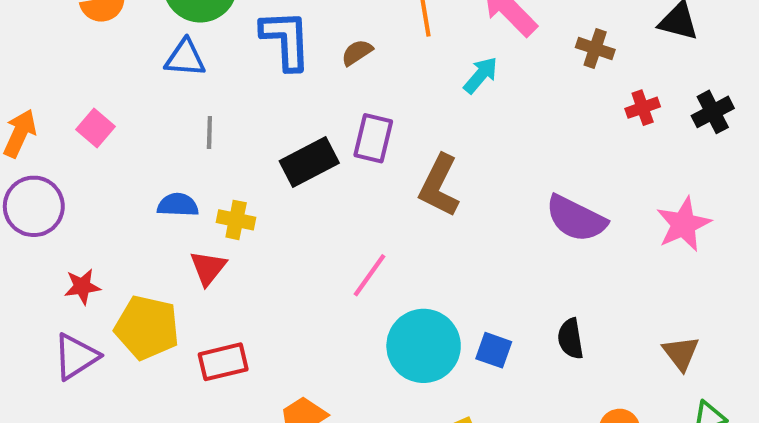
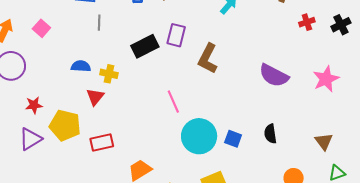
gray line: (209, 133) -> (99, 23), moved
pink line: (369, 275) -> (173, 102), turned -60

